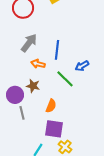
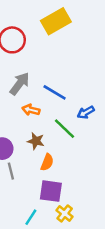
blue line: (57, 50) -> (55, 92), turned -66
brown star: (33, 86) -> (36, 141), moved

